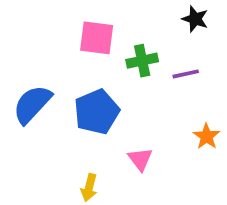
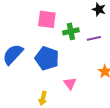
blue pentagon: (97, 112) -> (47, 58), turned -30

